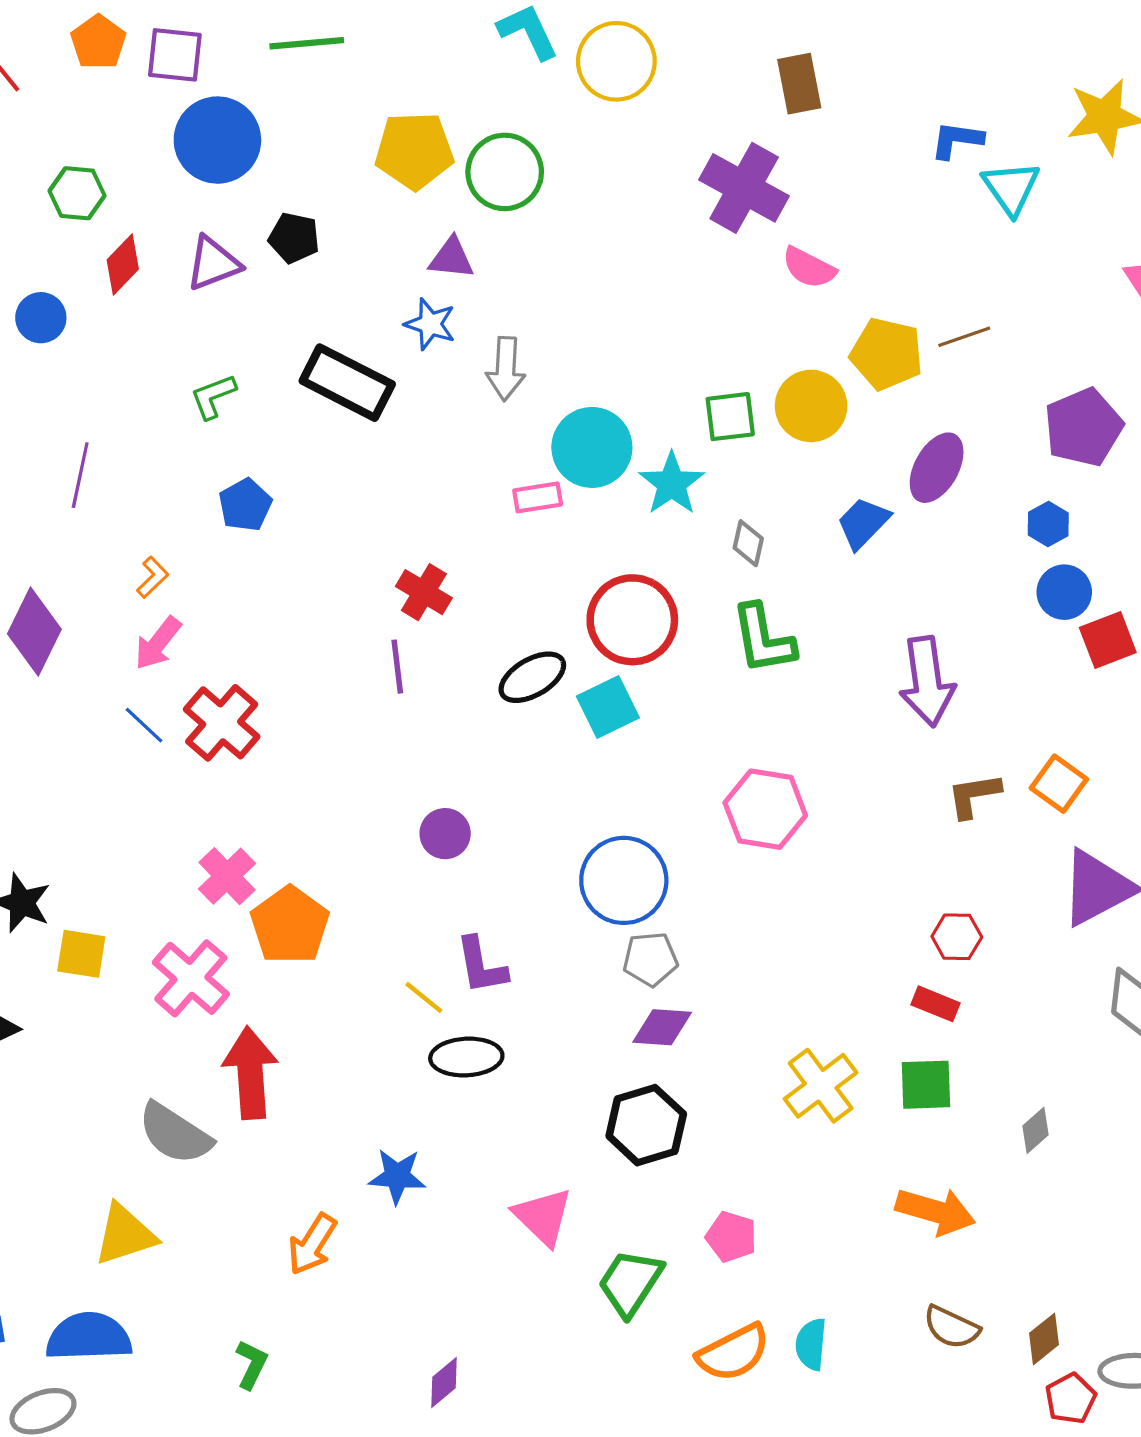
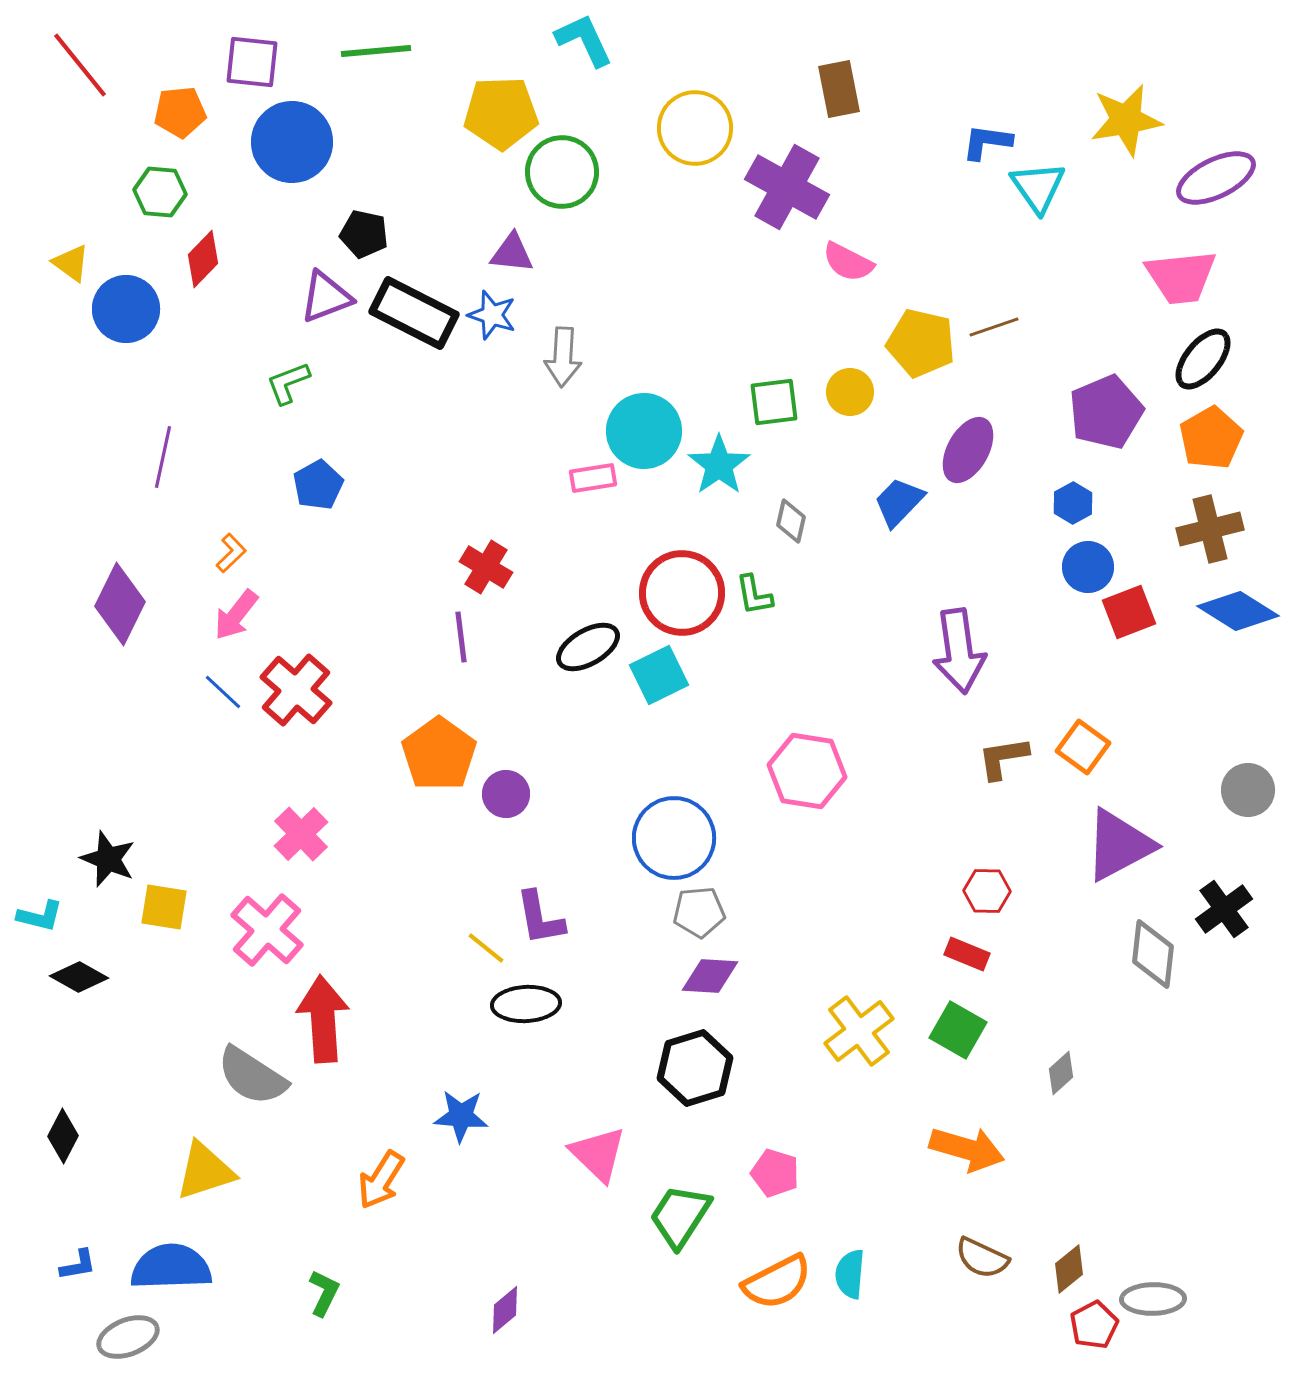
orange pentagon: (98, 42) -> (180, 112), moved, turned 30
yellow circle: (616, 61) -> (695, 128), moved
yellow pentagon: (414, 151) -> (501, 113), moved
purple triangle: (213, 263) -> (326, 297), moved
blue circle: (41, 318) -> (126, 309), size x1.4
black rectangle: (347, 383) -> (414, 313), moved
yellow circle: (811, 406) -> (850, 392), size x0.7
green L-shape: (763, 639) -> (754, 595), moved, size x0.6
orange pentagon: (290, 925) -> (439, 754), moved
green square: (926, 1085) -> (958, 1030), turned 32

